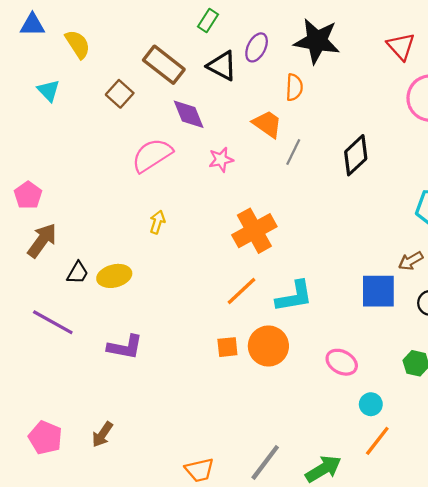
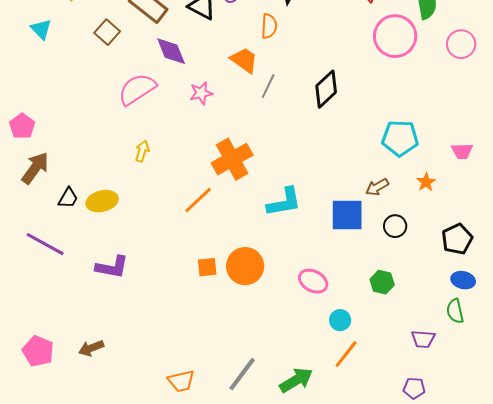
orange line: (241, 291) -> (198, 200), moved
cyan L-shape: (294, 296) -> (284, 202), moved
brown arrow: (102, 434) -> (91, 348), turned 35

